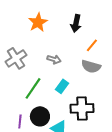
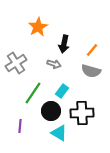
black arrow: (76, 23) -> (64, 44), moved
black circle: (40, 116) -> (51, 111), moved

